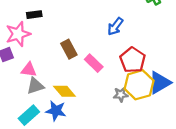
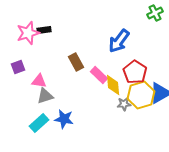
blue arrow: (115, 26) -> (119, 41), size x1.4
pink star: (18, 34) -> (28, 33), moved
yellow diamond: (64, 91) -> (113, 85), moved, turned 35

